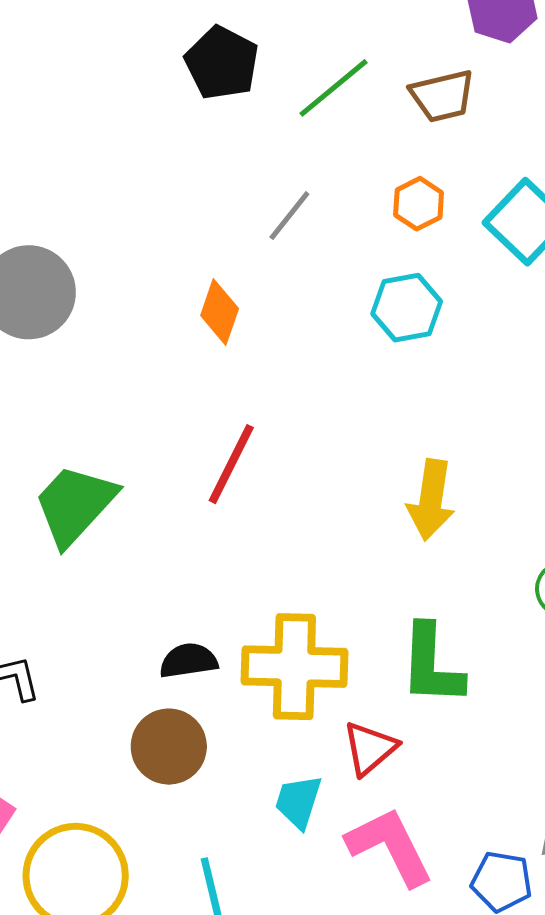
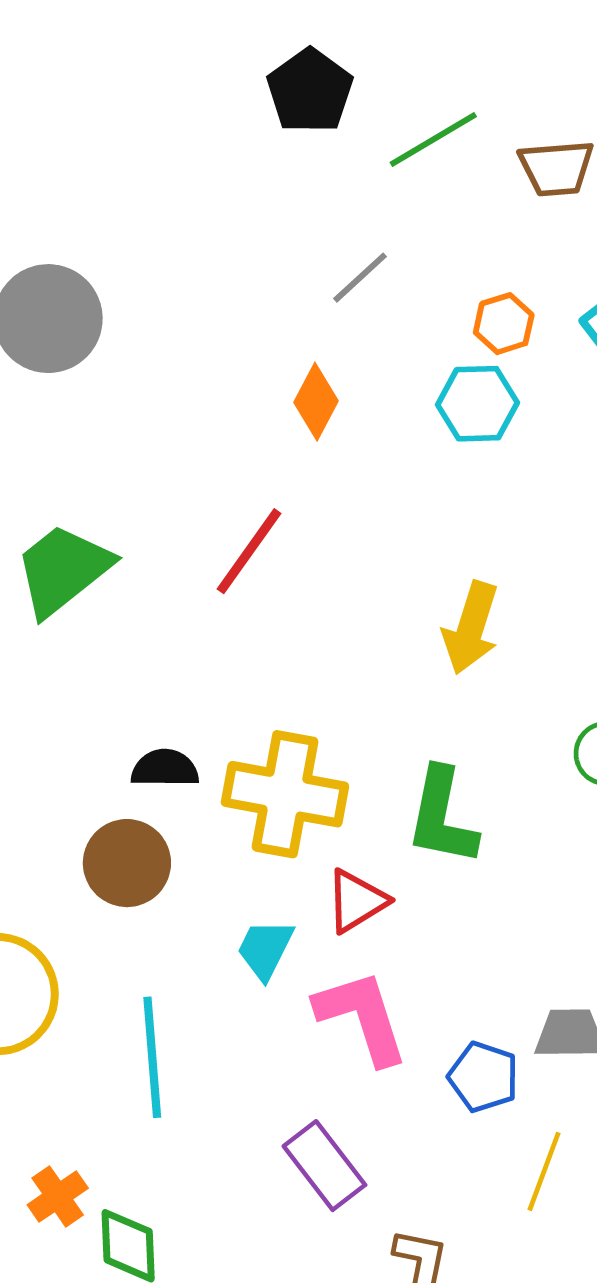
orange hexagon: (419, 204) -> (504, 324), moved
orange diamond: (220, 312) -> (316, 402), moved

